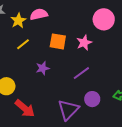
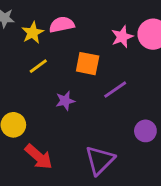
pink star: (84, 43) -> (122, 37), moved
purple line: (81, 73) -> (115, 90), moved
purple circle: (92, 99) -> (145, 131), moved

